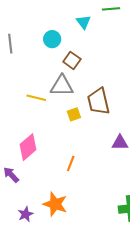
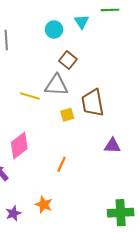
cyan circle: (52, 39) -> (54, 29), moved
orange star: (55, 204) -> (44, 205), size x0.7

